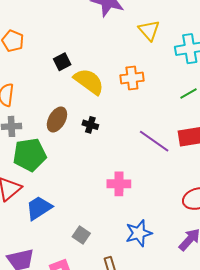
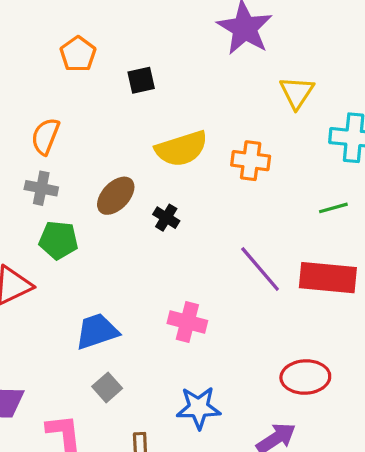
black square: (62, 62) -> (141, 80), moved
yellow semicircle: (89, 81) -> (181, 149), turned 112
green pentagon: (30, 155) -> (58, 240), size x0.7
blue trapezoid: (39, 208) -> (97, 331), moved

